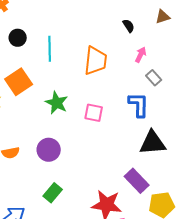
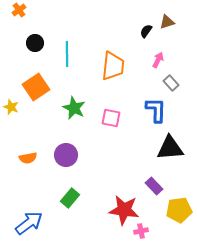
brown triangle: (163, 17) -> (167, 22), moved
black semicircle: (129, 26) -> (146, 31), turned -112
purple rectangle: (137, 181) -> (154, 186), size x0.7

